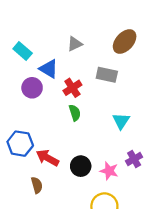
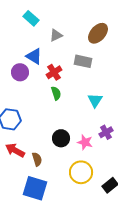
cyan rectangle: (23, 51) -> (31, 18), moved
red arrow: (47, 158) -> (15, 150), moved
brown semicircle: (37, 185) -> (37, 159), moved

